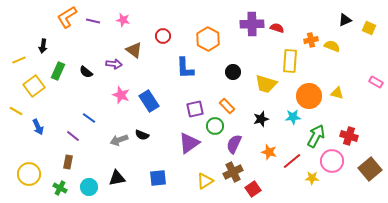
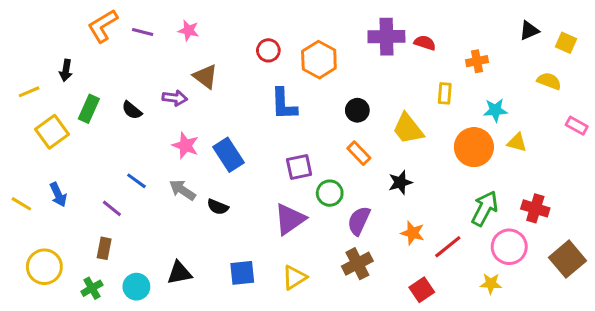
red circle: (163, 36) -> (268, 50), moved
yellow semicircle: (332, 46) -> (549, 81), moved
yellow rectangle: (290, 61) -> (445, 93), size x0.6
yellow trapezoid: (266, 84) -> (408, 129), turned 35
orange rectangle: (227, 106) -> (359, 153), moved
yellow line: (16, 111) -> (21, 204), moved
cyan star: (293, 117) -> (495, 110), moved
gray arrow: (119, 140) -> (182, 190), moved, turned 54
yellow star: (312, 178) -> (491, 284), moved
yellow triangle: (205, 181) -> (294, 277), moved
green cross: (60, 188) -> (92, 288), turned 32
red square: (253, 189) -> (422, 290), moved

